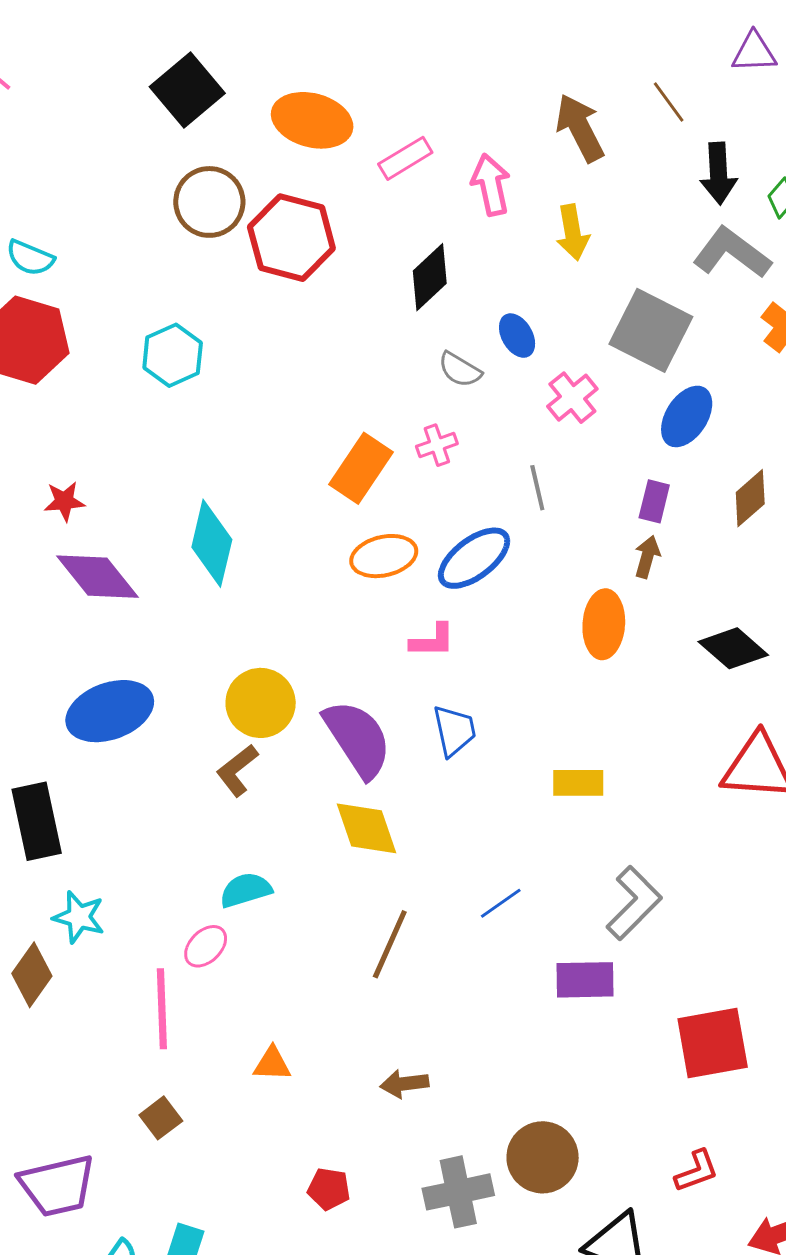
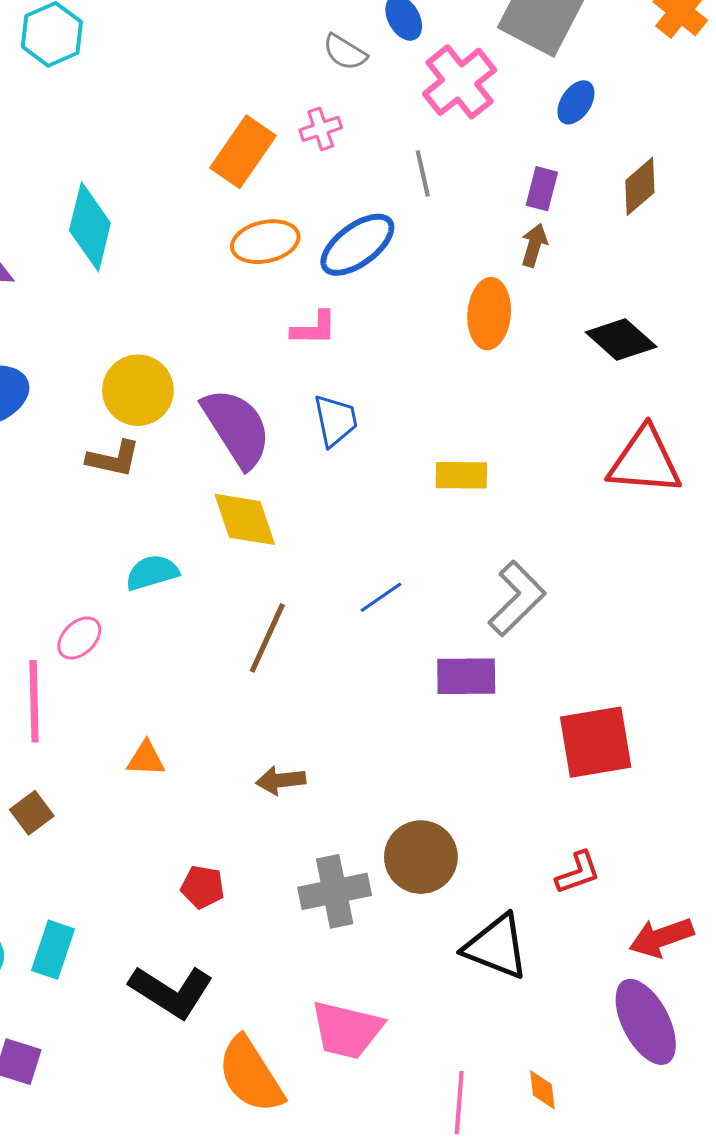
pink cross: (572, 398) -> (460, 82), size x1.4
blue ellipse: (687, 416) -> (576, 102), size x0.7
brown L-shape: (237, 770) -> (113, 459), turned -130
cyan semicircle: (246, 890) -> (152, 572), moved

